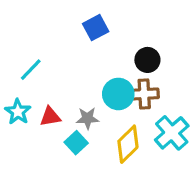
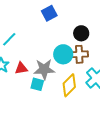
gray star: (87, 118) -> (44, 69), size x1.5
cyan square: (76, 143) -> (37, 84), turned -32

